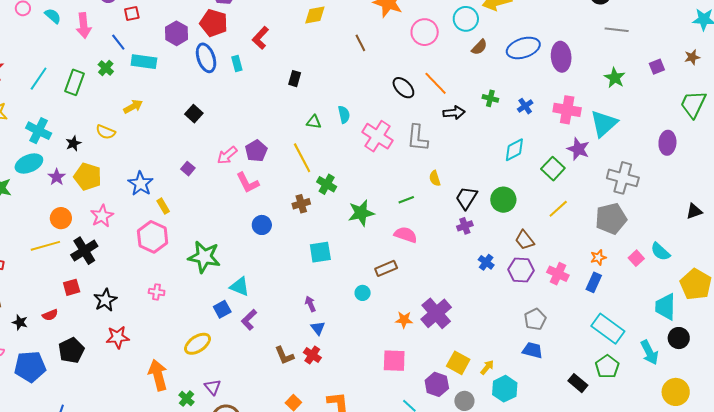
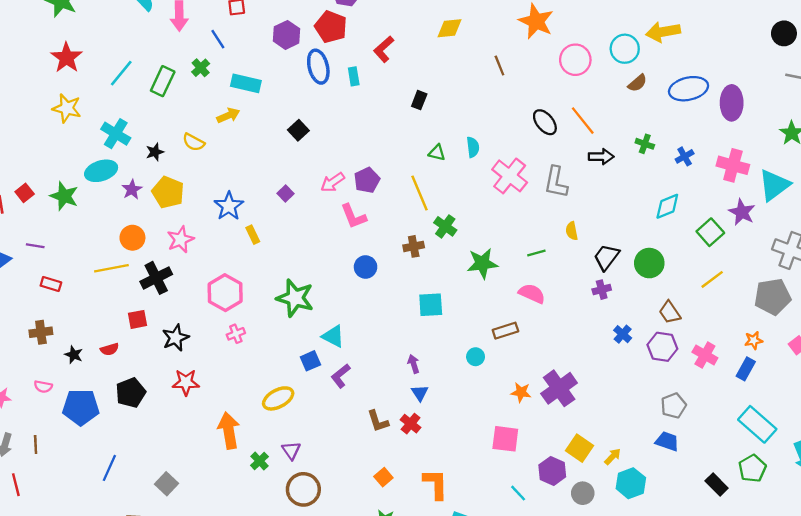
cyan rectangle: (144, 62) -> (246, 83), moved
pink hexagon: (153, 237) -> (225, 293), moved
pink cross: (157, 292) -> (236, 334), turned -35

